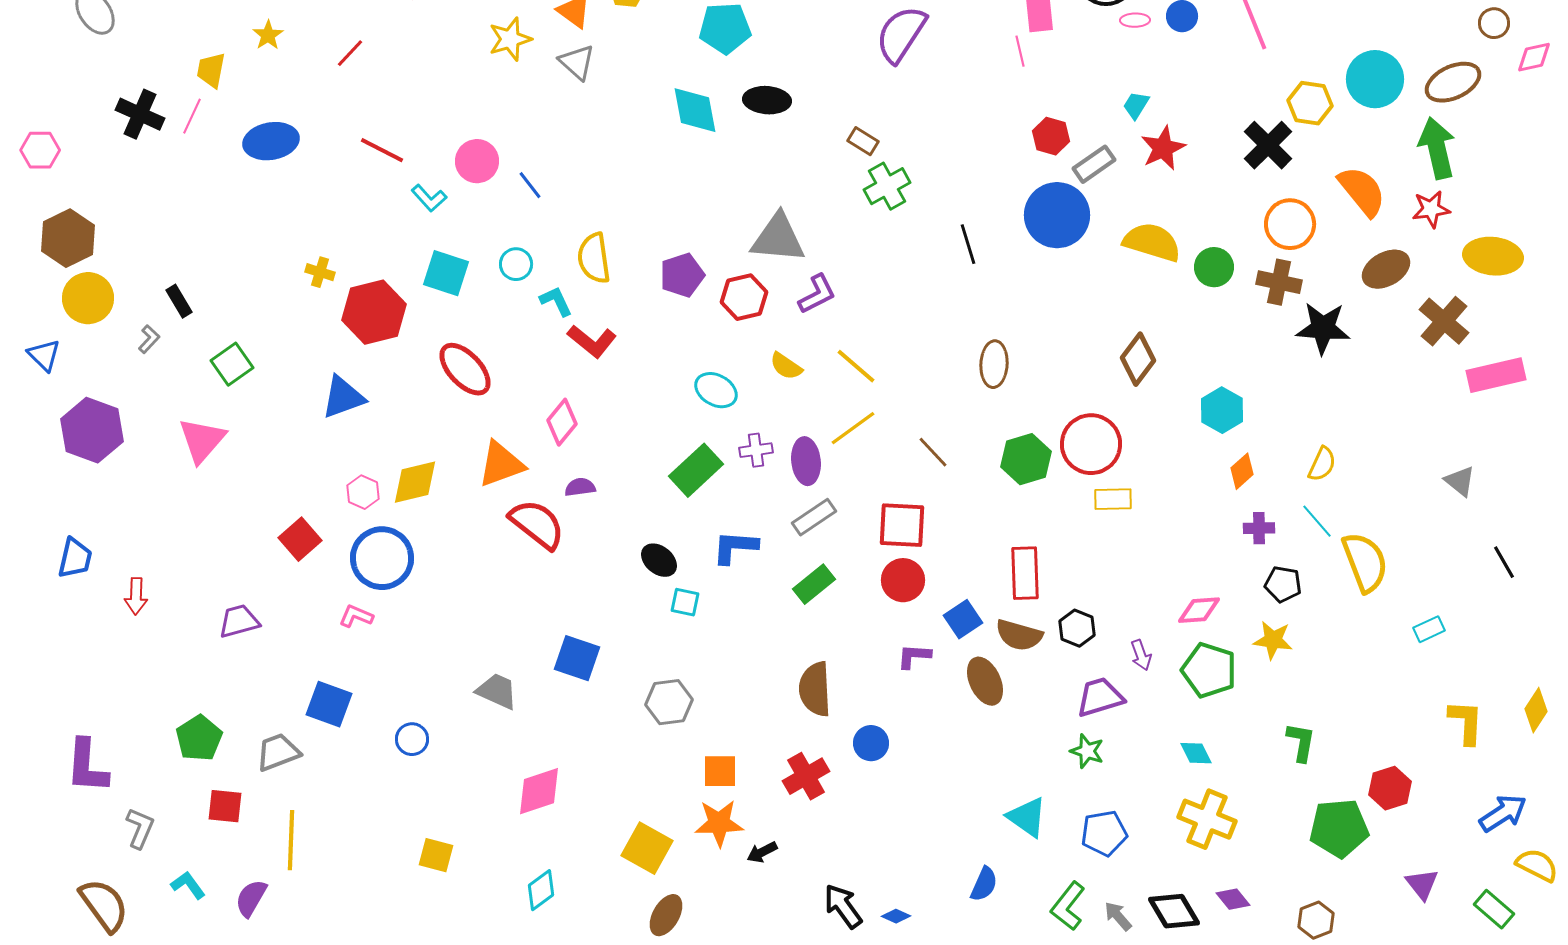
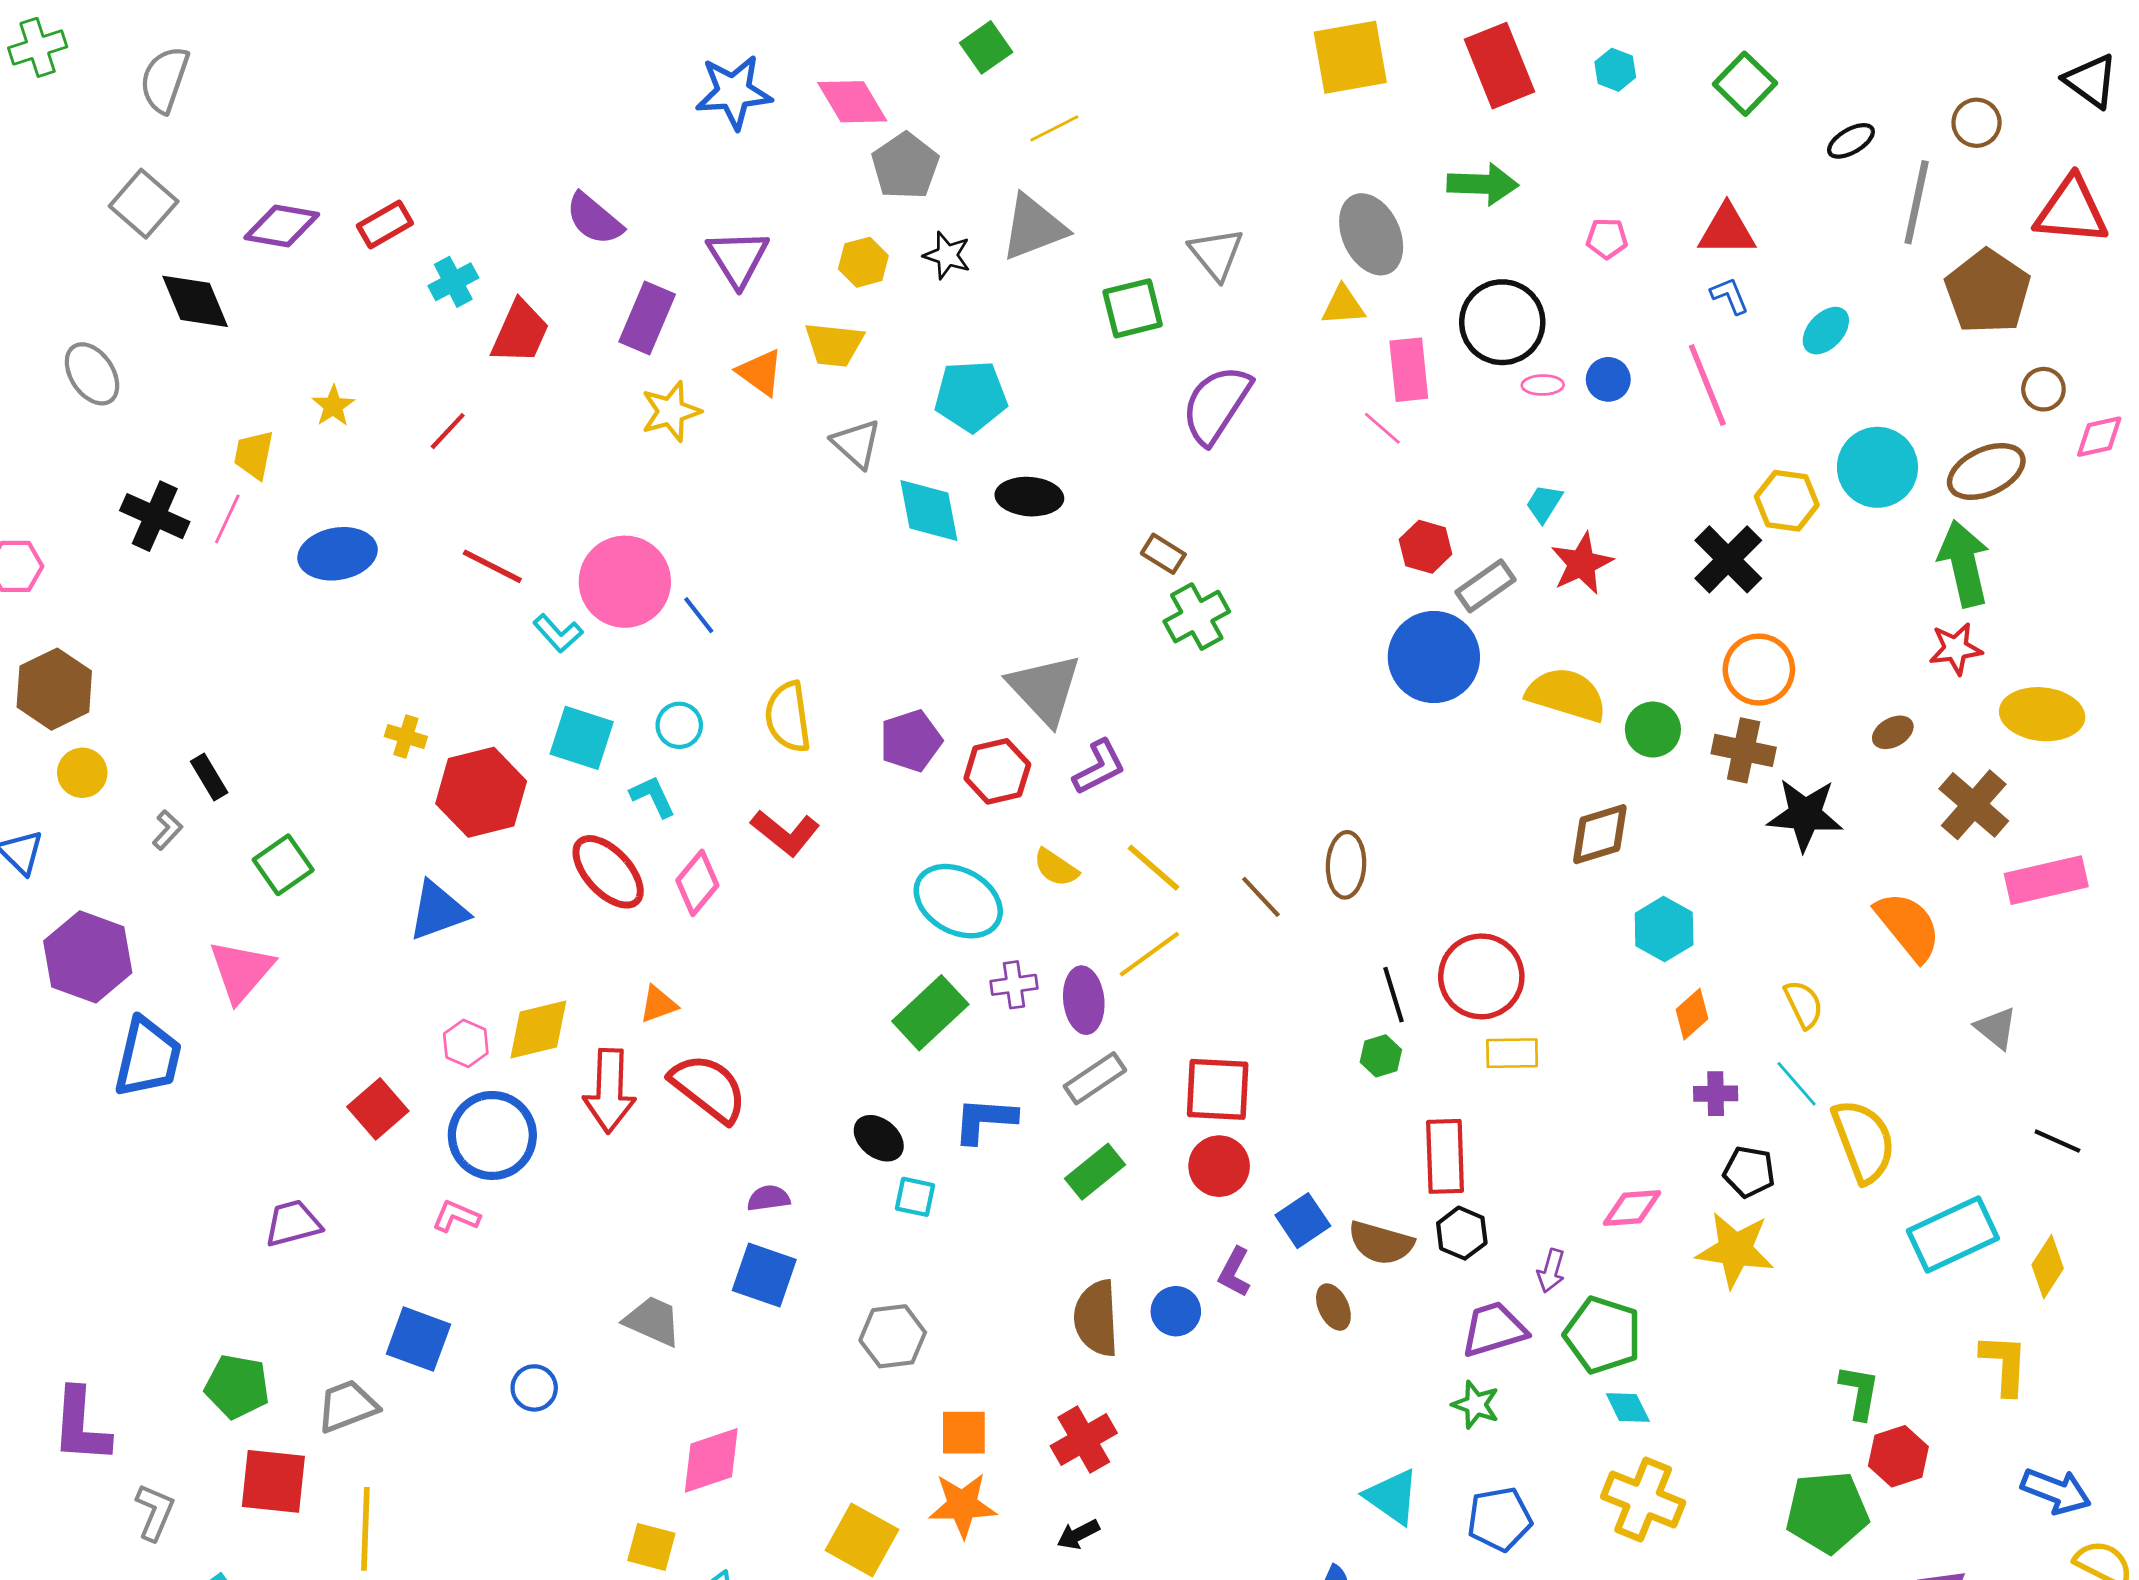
pink line: (1020, 51) -> (1382, 428), turned -36
gray triangle: (577, 62) -> (856, 444), moved
pink circle: (477, 161) -> (625, 582), size x1.5
orange semicircle: (1362, 191) -> (1908, 926), moved
gray triangle: (778, 238) -> (1045, 689), turned 42
black line: (968, 244) -> (1393, 995), moved
brown ellipse: (1386, 269) -> (1893, 732), size x0.6
yellow circle: (88, 298) -> (82, 773), size x0.7
cyan L-shape: (556, 301) -> (653, 796), moved
brown diamond: (1138, 359) -> (1600, 834), moved, turned 36
cyan ellipse: (716, 390) -> (958, 901), size x1.5
pink diamond: (562, 422) -> (697, 883), moved
brown line: (933, 452) -> (1261, 897), moved
green hexagon: (1026, 459) -> (1381, 1056), moved, size x0.6
orange triangle: (501, 464) -> (658, 1004), size x0.6
yellow semicircle: (1322, 464) -> (1804, 1004), turned -51
purple semicircle: (580, 487) -> (769, 1198), moved
blue trapezoid: (75, 558) -> (148, 1057), moved, size x1.4
black line: (1504, 562) -> (2057, 1141), turned -36
red rectangle: (1025, 573) -> (1445, 1156), moved
red arrow: (136, 596) -> (610, 1091), moved, size x1.6
cyan rectangle: (1429, 629) -> (1953, 1234), size x2.0
yellow star: (1273, 640) -> (1735, 1250), size x1.4
purple arrow: (1141, 655) -> (1551, 1271), turned 36
purple L-shape: (914, 656) -> (1234, 1272), turned -66
green pentagon: (1209, 670) -> (1603, 1335), moved
brown ellipse: (985, 681) -> (1333, 1307), size x0.7
yellow diamond: (1536, 710) -> (2048, 1267), moved
green pentagon: (199, 738) -> (237, 1387), turned -30
green L-shape: (1301, 742) -> (1859, 1392), moved
blue circle: (871, 743) -> (1176, 1311), moved
red square: (225, 806) -> (273, 1481), size x1.4
blue arrow: (1503, 813) -> (2056, 1491), turned 54
black arrow: (762, 852) -> (1078, 1534), moved
yellow square: (436, 855) -> (651, 1547), moved

